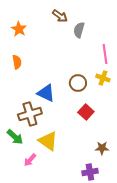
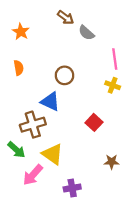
gray semicircle: (79, 30) -> (86, 33), turned -63
brown circle: (78, 83) -> (65, 75), moved
pink arrow: (30, 160) -> (33, 175), size x1.5
purple cross: (90, 172) -> (72, 188), moved

